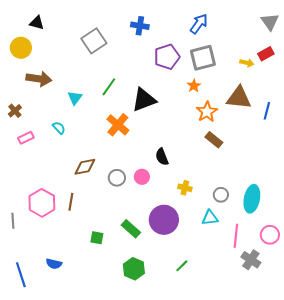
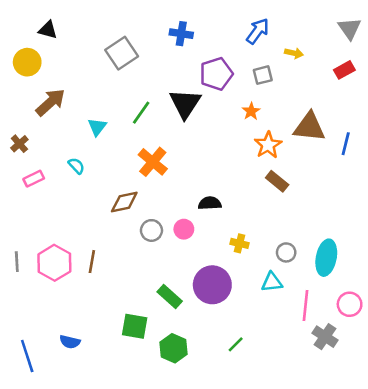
gray square: (203, 58) -> (263, 75), size x0.6
yellow arrow: (247, 63) -> (294, 53), moved
brown arrow: (39, 79) -> (50, 102), turned -50
black triangle: (144, 100) -> (185, 104), moved, turned -36
black semicircle: (162, 157) -> (210, 203), turned 108
brown diamond: (85, 167) -> (124, 202), moved
gray line: (13, 221) -> (17, 262), moved
green square: (97, 238) -> (135, 326), moved, size x1.5

